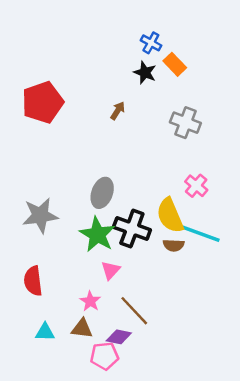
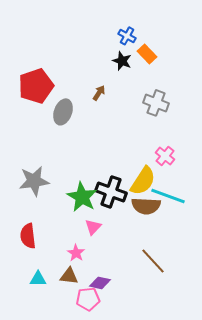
gray ellipse: (102, 193) -> (63, 112), moved
yellow semicircle: (170, 215) -> (143, 181), turned -124
brown semicircle: (174, 245) -> (146, 206), size x1.6
brown line: (134, 311) -> (153, 261), moved

